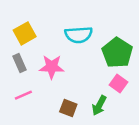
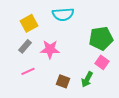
cyan semicircle: (79, 35) -> (63, 14), moved
green pentagon: (117, 53) -> (101, 38), turned 30
gray rectangle: (19, 63) -> (25, 46), turned 64

